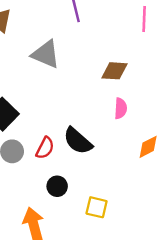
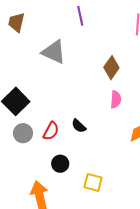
brown diamond: (114, 71) -> (111, 68), turned -60
black semicircle: (78, 141) -> (79, 126), size x0.6

